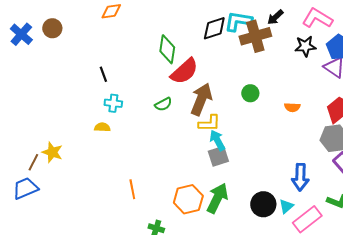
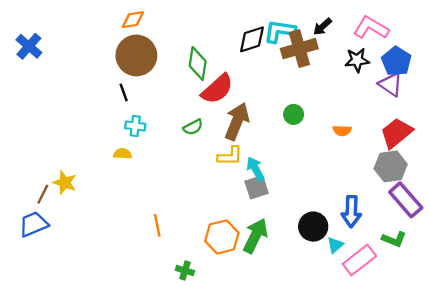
brown circle: (52, 28) -> (136, 55), moved, size x1.8
yellow L-shape: (209, 123) -> (230, 156), moved
black circle: (263, 204) -> (313, 227), moved

